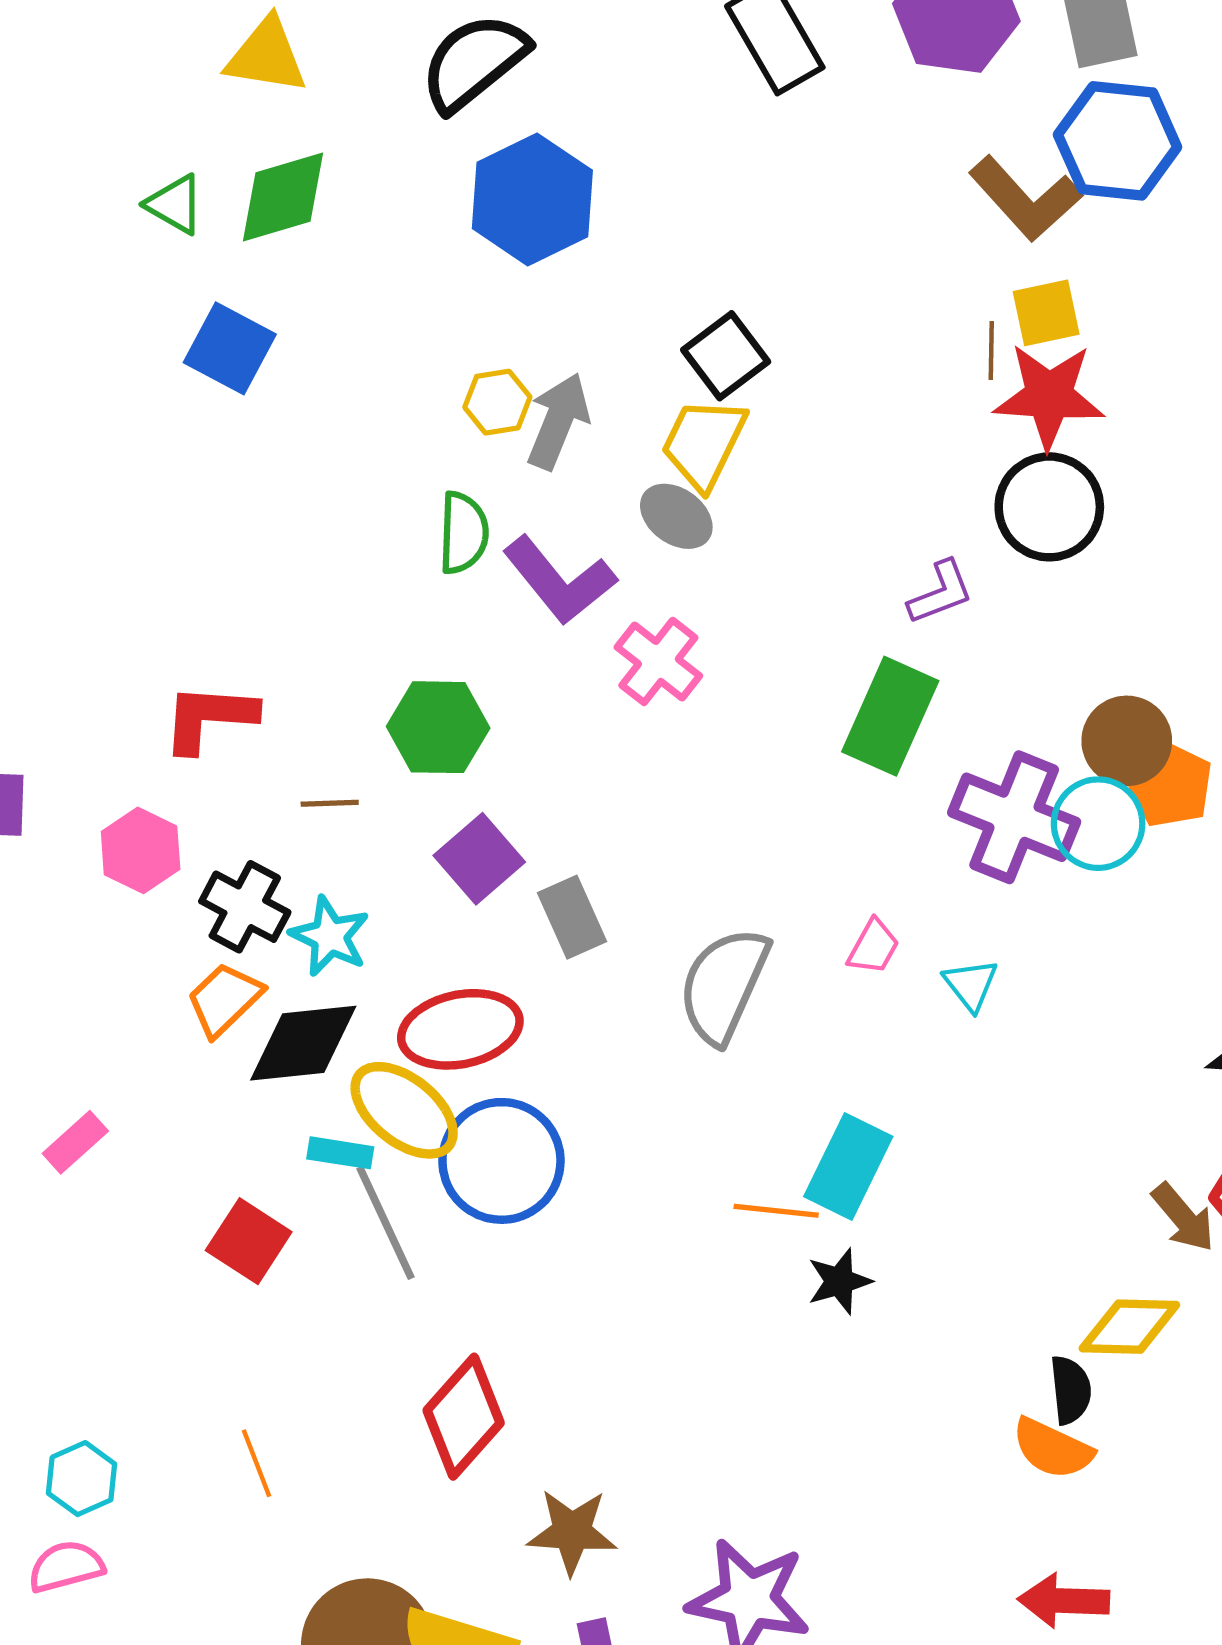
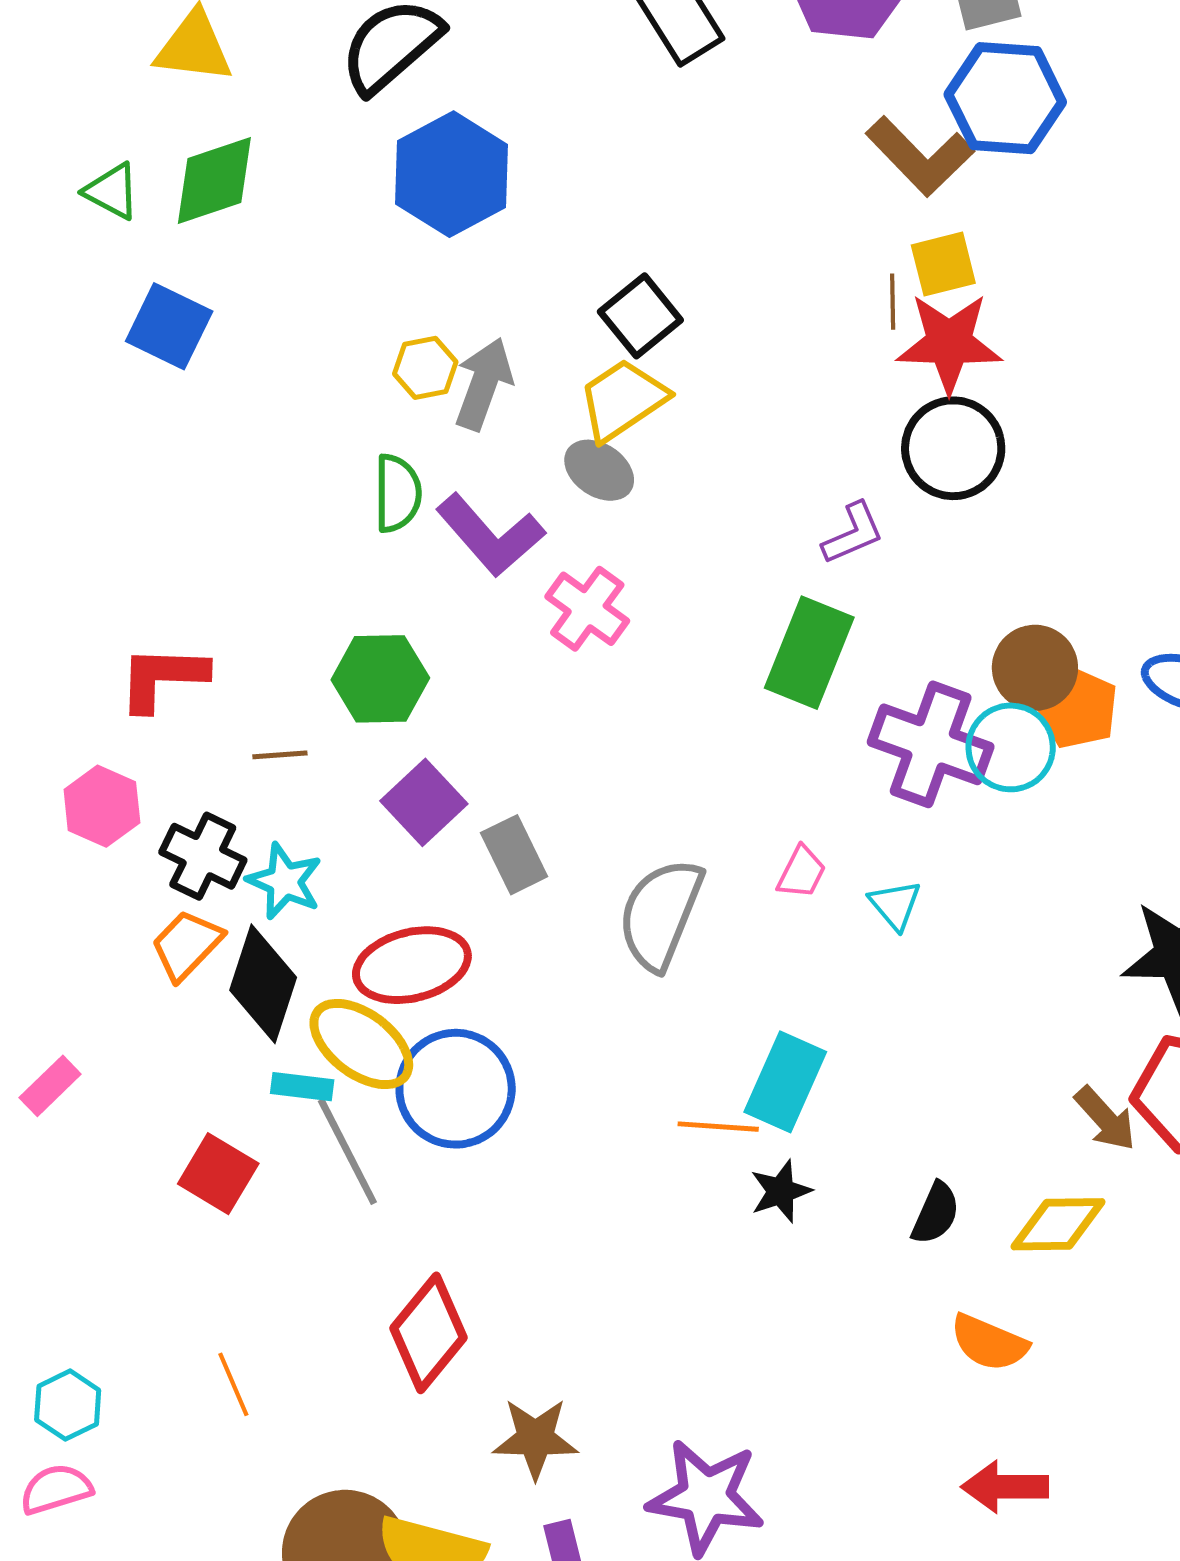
yellow trapezoid: (704, 443) -> (623, 400), turned 32
black diamond: (303, 1043) -> (263, 984), turned -64
black semicircle: (1071, 1390) -> (936, 1213), moved, turned 32

